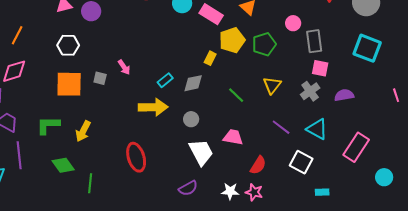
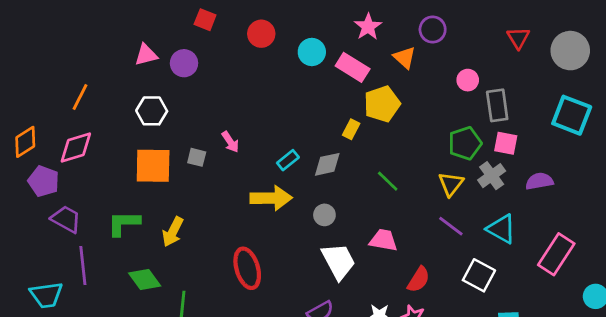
green pentagon: (264, 44) -> (465, 143), moved
yellow triangle: (272, 85) -> (451, 184), moved

